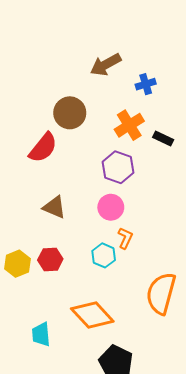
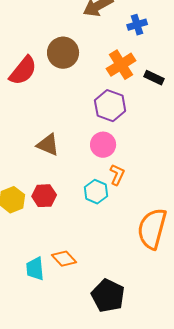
red semicircle: (43, 148) -> (23, 71), moved
orange diamond: (92, 315) -> (64, 259), moved, size x0.6

